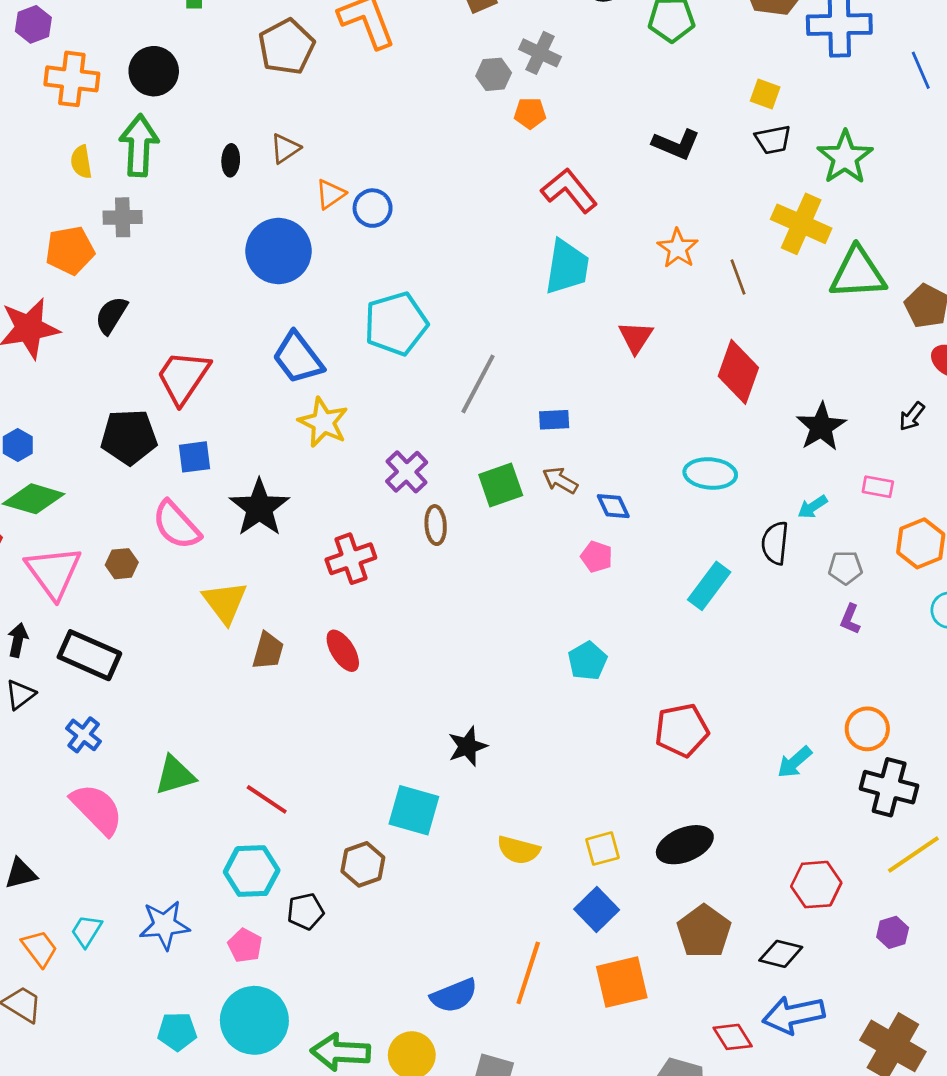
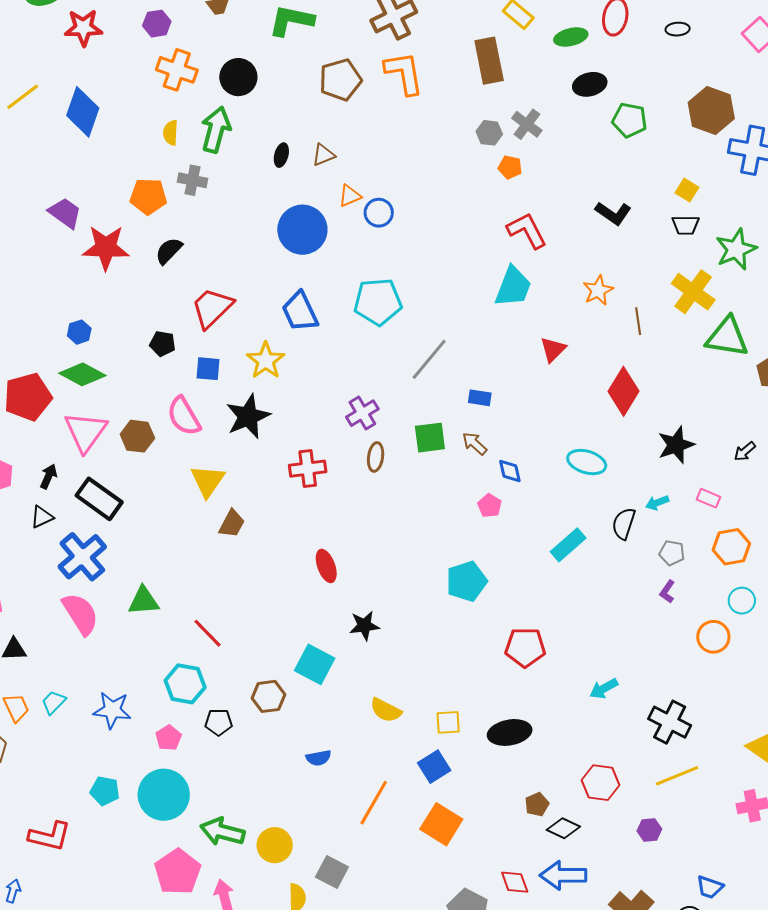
yellow star: (323, 422) -> (266, 361), moved
black pentagon: (129, 437) -> (163, 344), size x0.6
brown hexagon: (122, 564) -> (137, 436), size x1.4
red ellipse: (343, 651) -> (326, 566), moved
cyan pentagon: (588, 661) -> (467, 581), size x1.4
orange circle: (867, 729) -> (713, 637), moved
blue cross: (84, 735) -> (82, 557), size x1.8
brown pentagon: (704, 931) -> (537, 804), moved, size x0.6
orange square: (622, 982) -> (441, 824), turned 33
blue semicircle: (454, 996) -> (318, 758), moved, size x0.7

